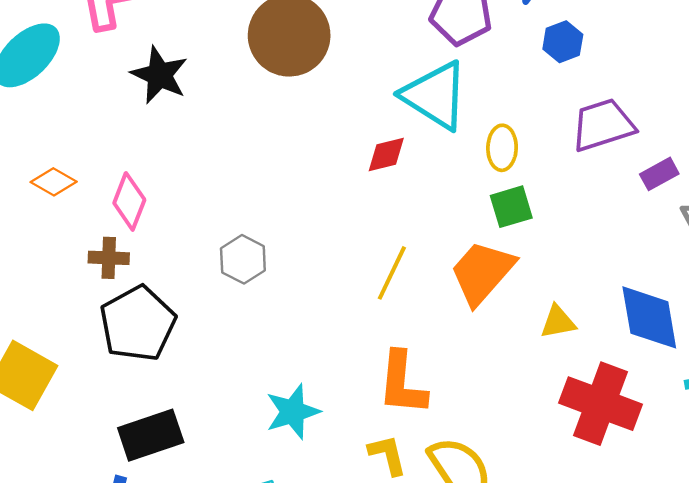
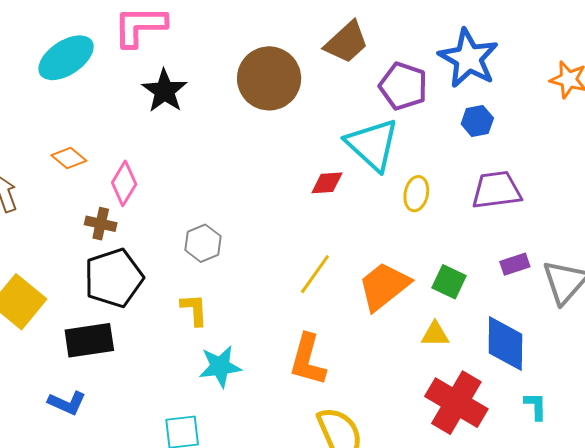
purple rectangle: (659, 174) -> (515, 264), moved
green square: (511, 207) -> (449, 282), moved, turned 32
black rectangle: (151, 435) -> (89, 340), moved
yellow L-shape: (388, 455) -> (194, 310), moved

